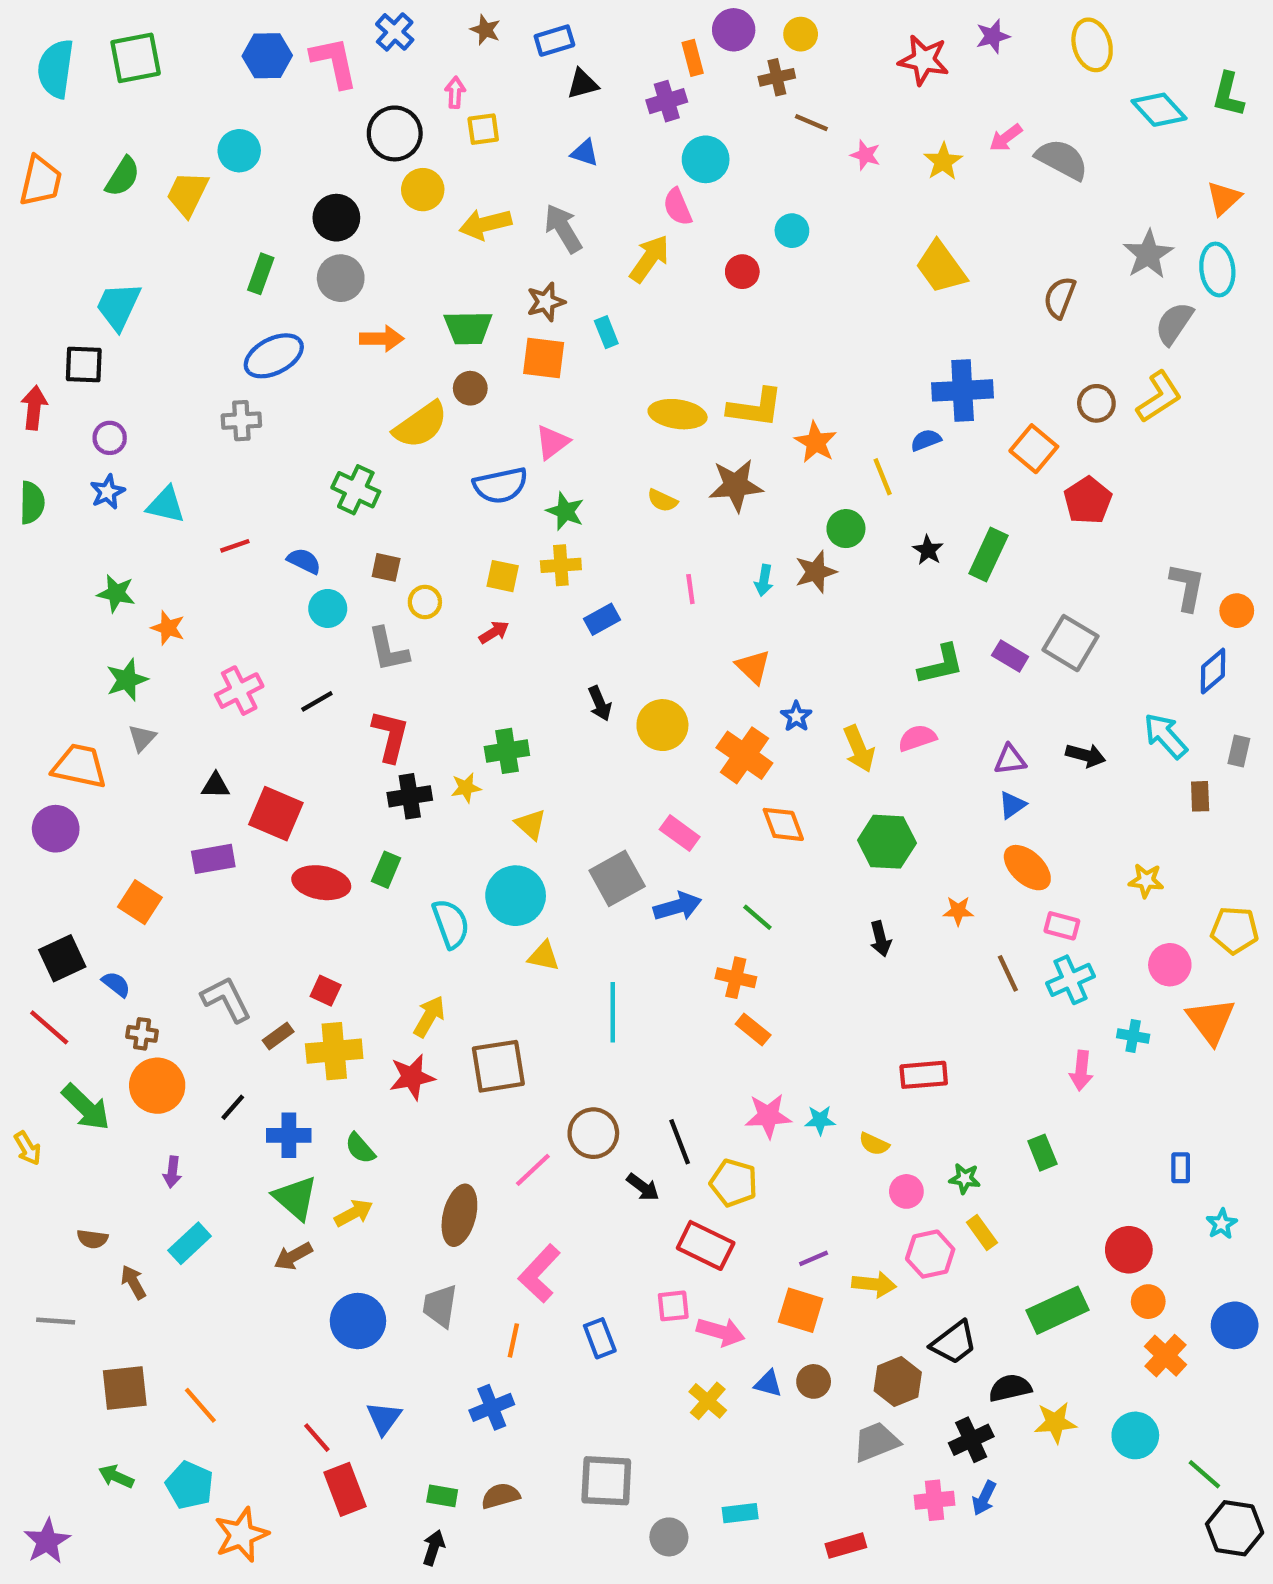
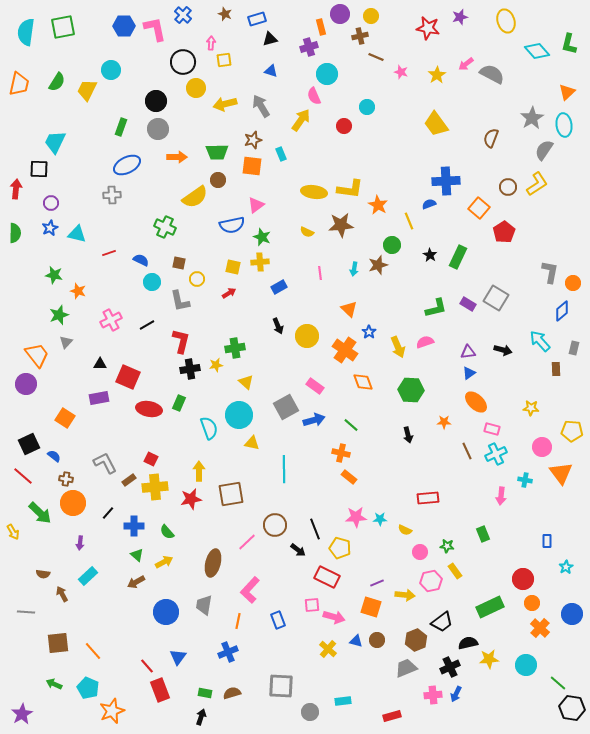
orange trapezoid: (79, 766) -> (37, 355), turned 40
yellow arrow: (429, 1017) -> (199, 471), turned -30
green triangle: (295, 1198) -> (137, 555), size x0.6

